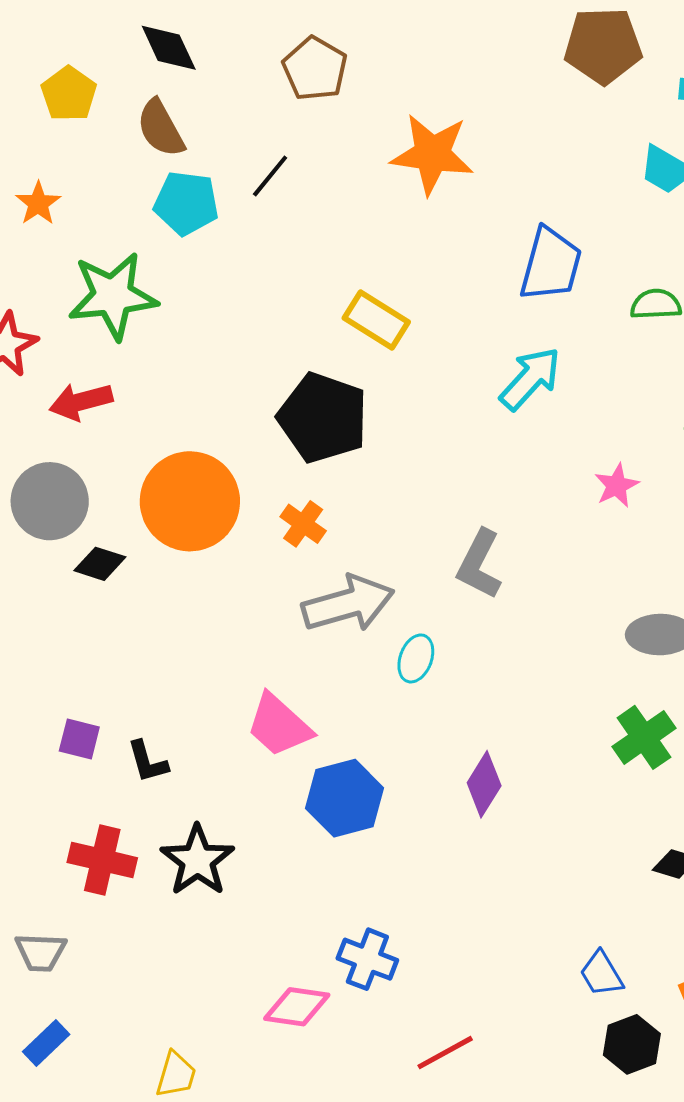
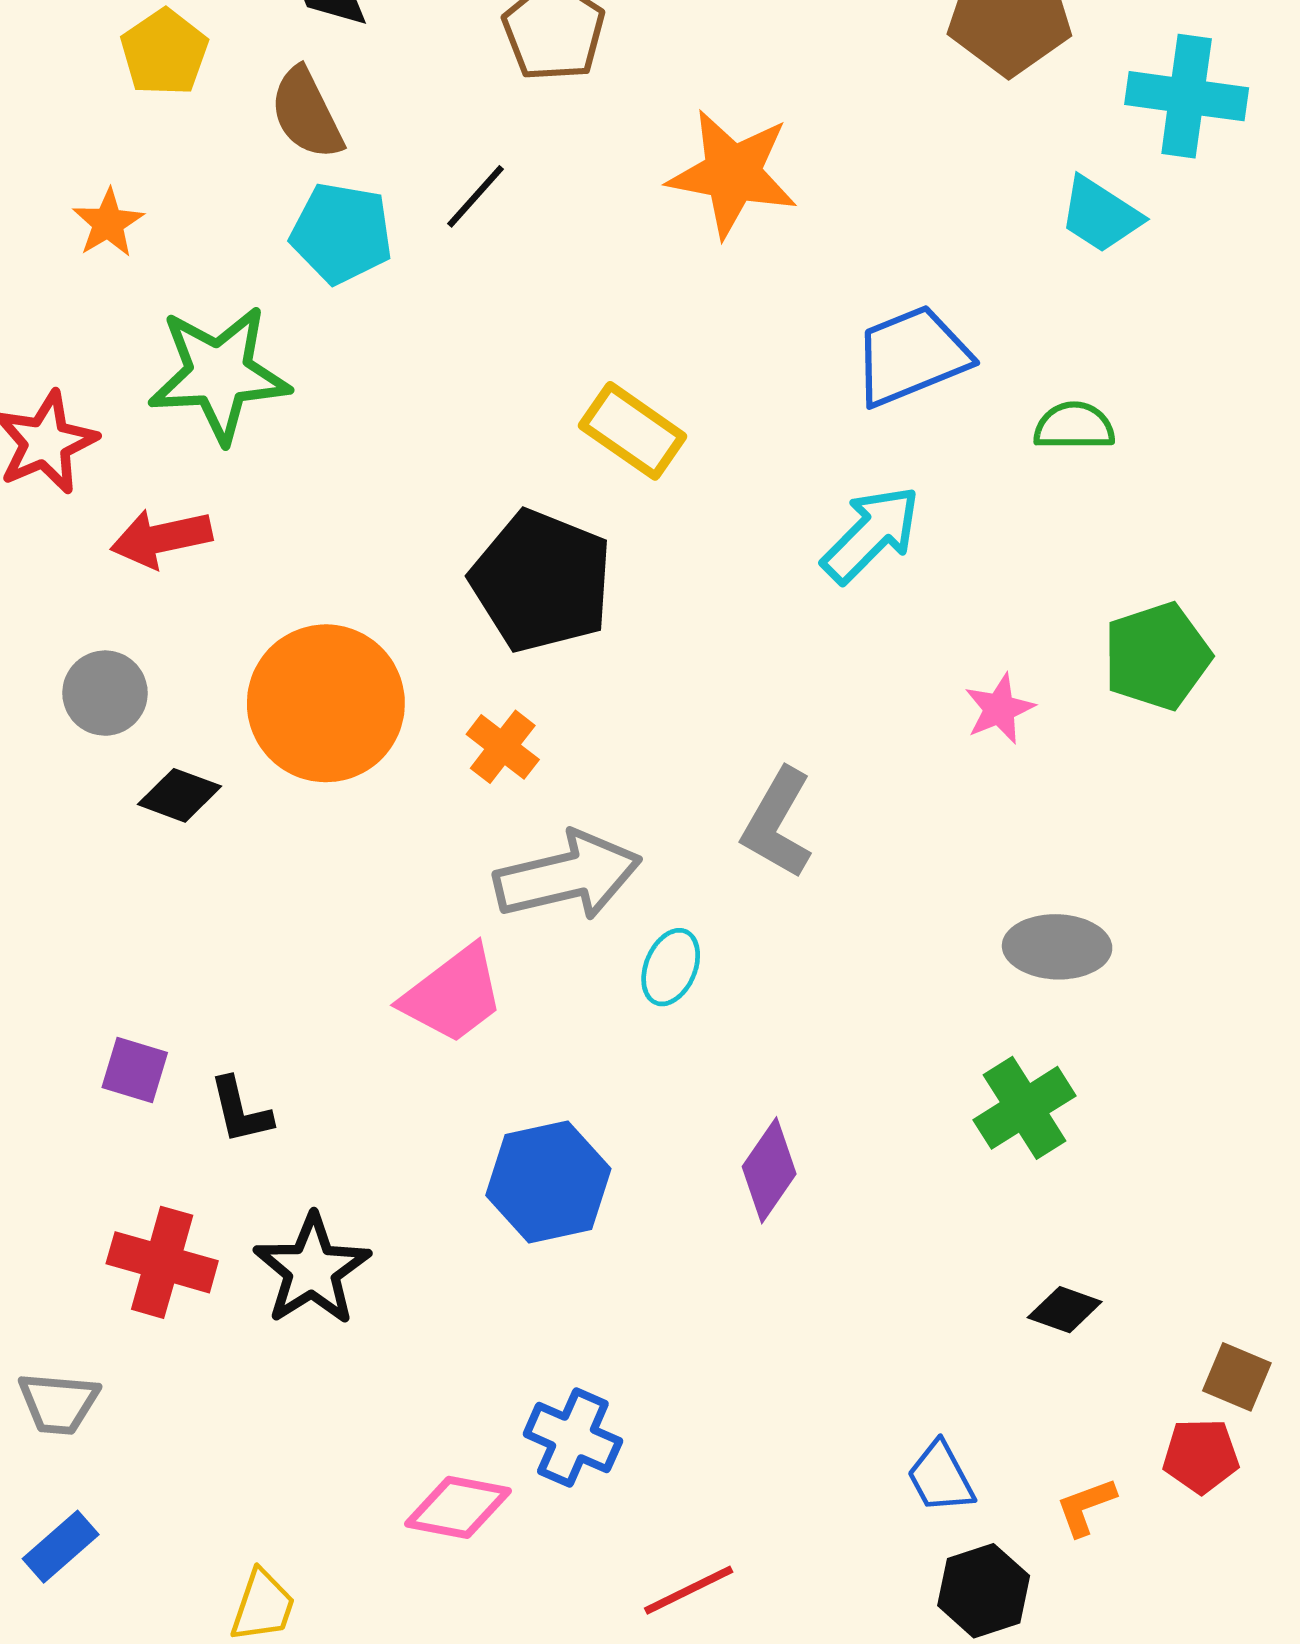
blue trapezoid: (551, 264) -> (911, 356), turned -130
gray circle: (50, 501) -> (105, 693), size x0.7
pink trapezoid: (279, 725) -> (453, 995), moved, turned -82

